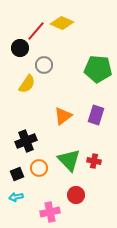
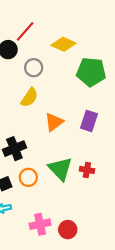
yellow diamond: (62, 23) -> (63, 44), moved
yellow semicircle: (27, 84) -> (29, 97), moved
red circle: (76, 195) -> (68, 230), moved

